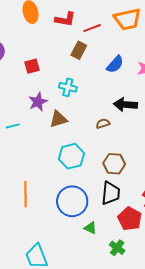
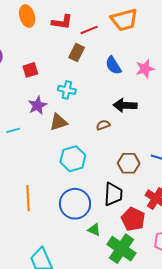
blue semicircle: (115, 64) -> (113, 65), turned 108
brown hexagon: (114, 164) -> (129, 163), moved
green cross: (117, 248) -> (121, 249), size x1.8

